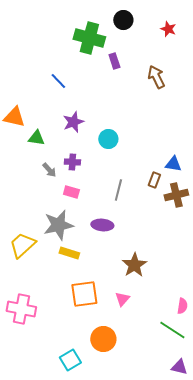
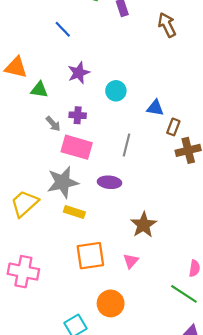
blue triangle: (173, 164) -> (155, 108), moved
brown rectangle: (154, 180) -> (173, 127), moved
pink rectangle: (71, 192) -> (77, 147), size x1.8

